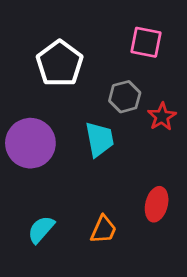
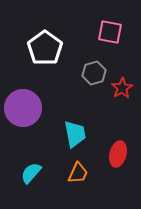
cyan trapezoid: (99, 139) -> (75, 134), moved

